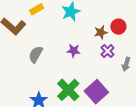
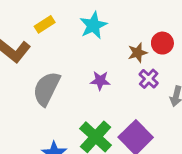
gray semicircle: (36, 54) -> (47, 89), size x1.4

